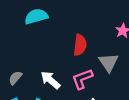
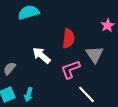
white arrow: (50, 80) -> (42, 55), moved

